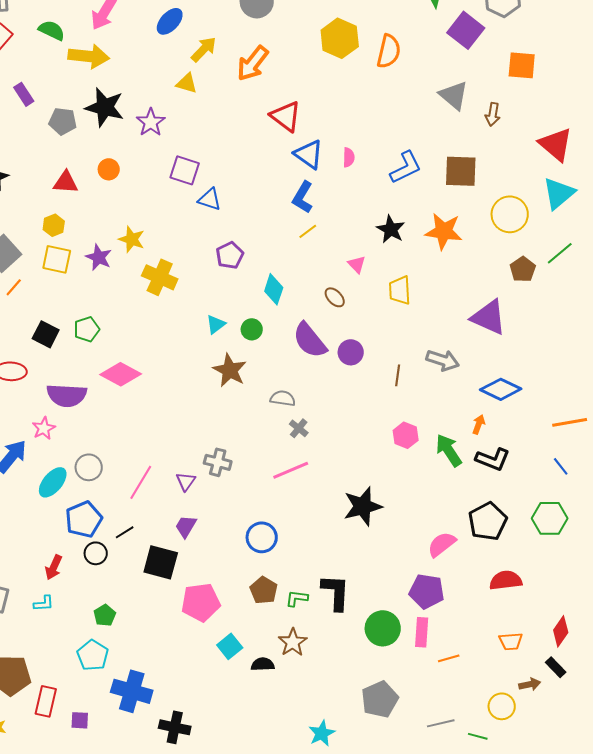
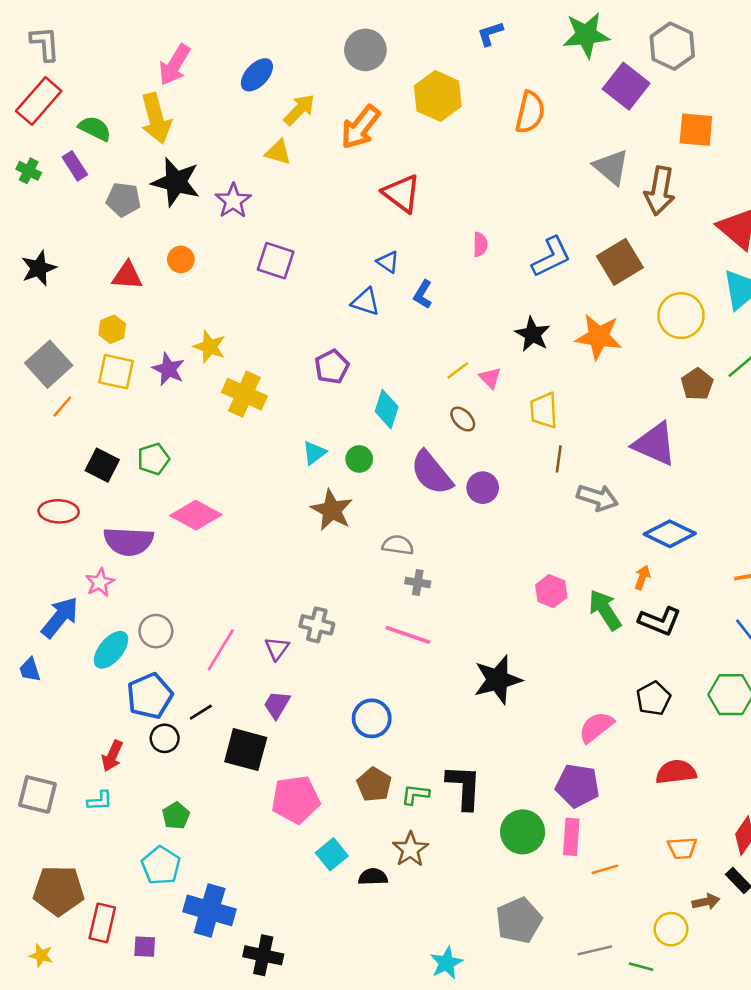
green semicircle: (52, 30) -> (95, 128), moved
yellow hexagon: (340, 38) -> (438, 96), moved
yellow arrow: (89, 56) -> (156, 118), turned 69
brown arrow: (493, 114) -> (660, 191), size x1.6
blue triangle: (309, 154) -> (388, 262), moved, size x0.6
brown square: (461, 171) -> (620, 262), turned -33
blue L-shape: (303, 197) -> (423, 294), size x0.7
blue triangle: (210, 199) -> (365, 302), moved
yellow line: (308, 231) -> (458, 370), moved
brown line: (398, 375) -> (559, 459), moved
gray cross: (299, 428) -> (418, 582), turned -30
pink line: (291, 470) -> (408, 635), turned 42
black pentagon: (488, 521) -> (654, 698), size x0.7

